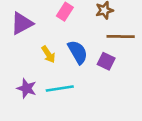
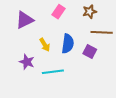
blue semicircle: (78, 52) -> (68, 44), turned 36
purple star: (27, 88) -> (27, 62), moved

